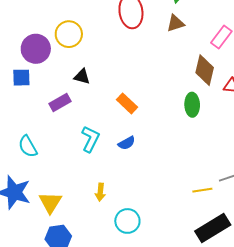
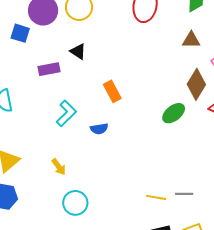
brown triangle: (175, 23) -> (191, 40), moved
green ellipse: (192, 105) -> (174, 113), turned 35
yellow arrow: (100, 192) -> (59, 167), turned -60

